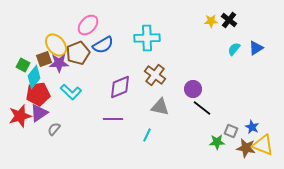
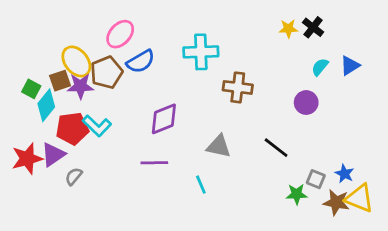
brown cross: (155, 75) -> (238, 87), moved, turned -30
purple circle: (193, 89) -> (306, 103), moved
red pentagon: (38, 94) -> (72, 128), moved
cyan line: (147, 135) -> (201, 185), turned -48

